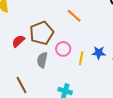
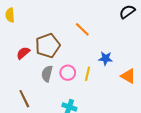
pink circle: (63, 49) -> (68, 73), moved
blue star: (99, 53) -> (106, 58), moved

